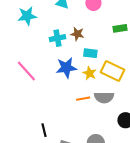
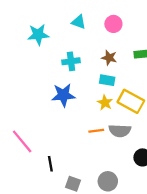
brown star: (77, 34) -> (109, 58), moved
blue star: (66, 68) -> (63, 95), moved
pink line: (26, 71) -> (22, 141), moved

